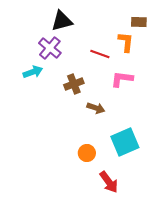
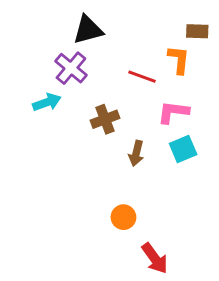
brown arrow: (96, 108) -> (136, 153), turned 84
cyan square: (125, 142) -> (183, 149), moved, size x0.7

